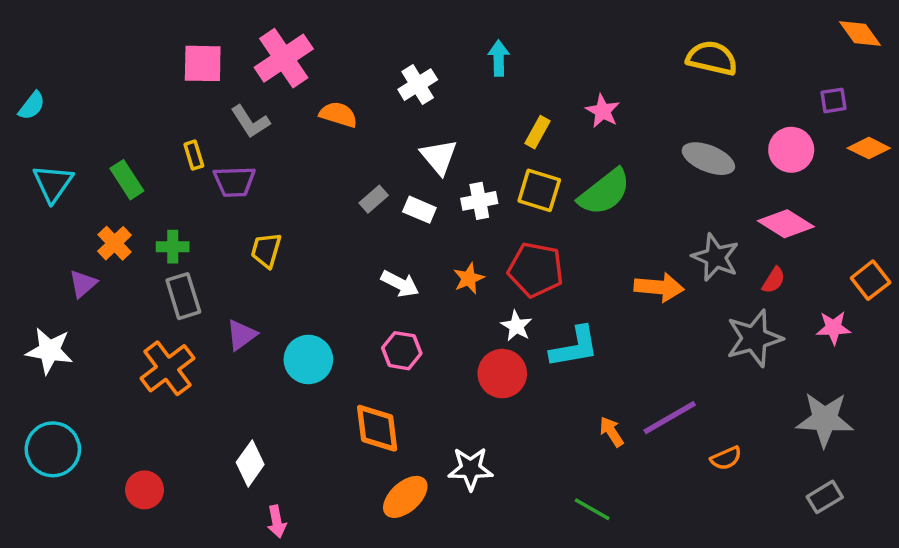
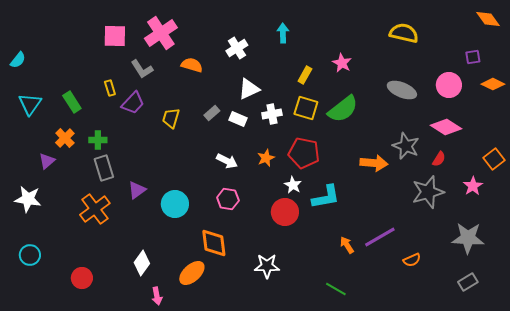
white triangle: (439, 157) -> (249, 89), turned 45
purple trapezoid: (234, 181) -> (133, 103), turned -45
yellow trapezoid: (266, 250) -> (171, 118), moved
pink star: (834, 328) -> (473, 186), turned -30
cyan circle: (53, 449) -> (30, 255), size x0.7
orange ellipse: (405, 497) -> (192, 273), moved

